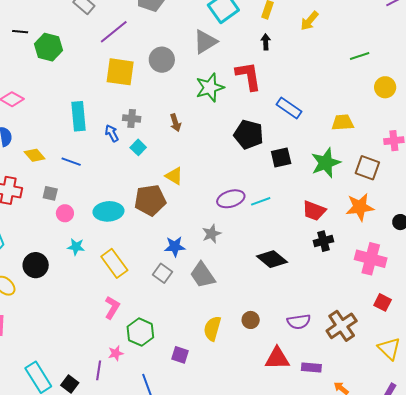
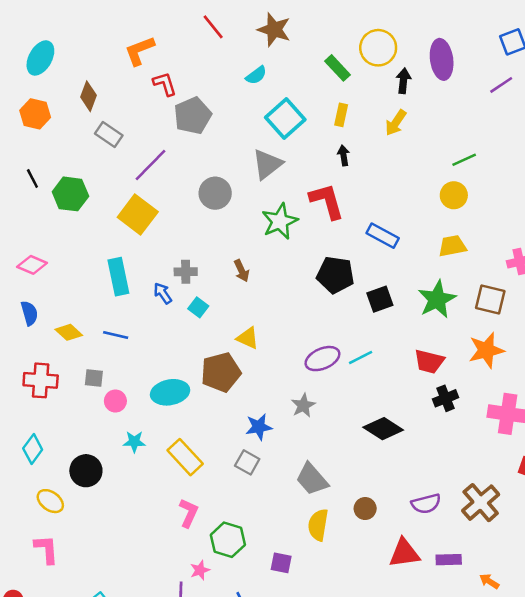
black line: (20, 32) -> (32, 179), turned 63
yellow square: (120, 72) -> (138, 214), moved, turned 36
yellow circle: (385, 87) -> (454, 195), moved
gray trapezoid: (203, 275) -> (312, 479), moved

